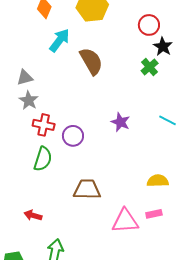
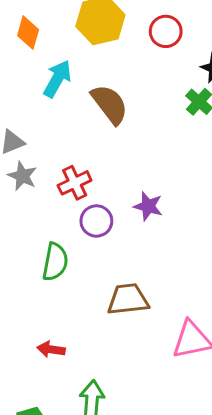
red circle: (149, 25) -> (166, 31), moved
purple star: (121, 122) -> (148, 206), moved
red cross: (44, 125) -> (75, 183), moved, turned -30

